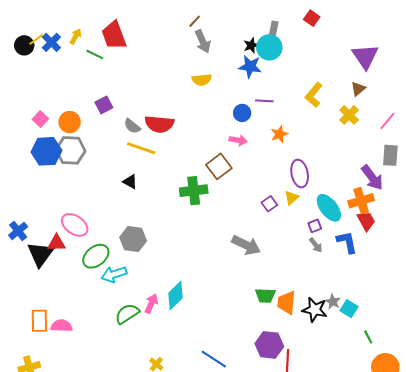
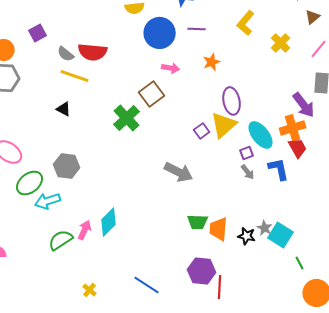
brown triangle: (358, 89) -> (313, 17), moved
blue circle: (242, 113) -> (160, 33), moved, size x1.8
green cross: (194, 191) -> (127, 118), turned -36
yellow triangle: (292, 198) -> (224, 125), size x1.8
cyan square: (349, 309) -> (281, 235), size x1.4
black star: (315, 310) -> (247, 236), size x0.7

